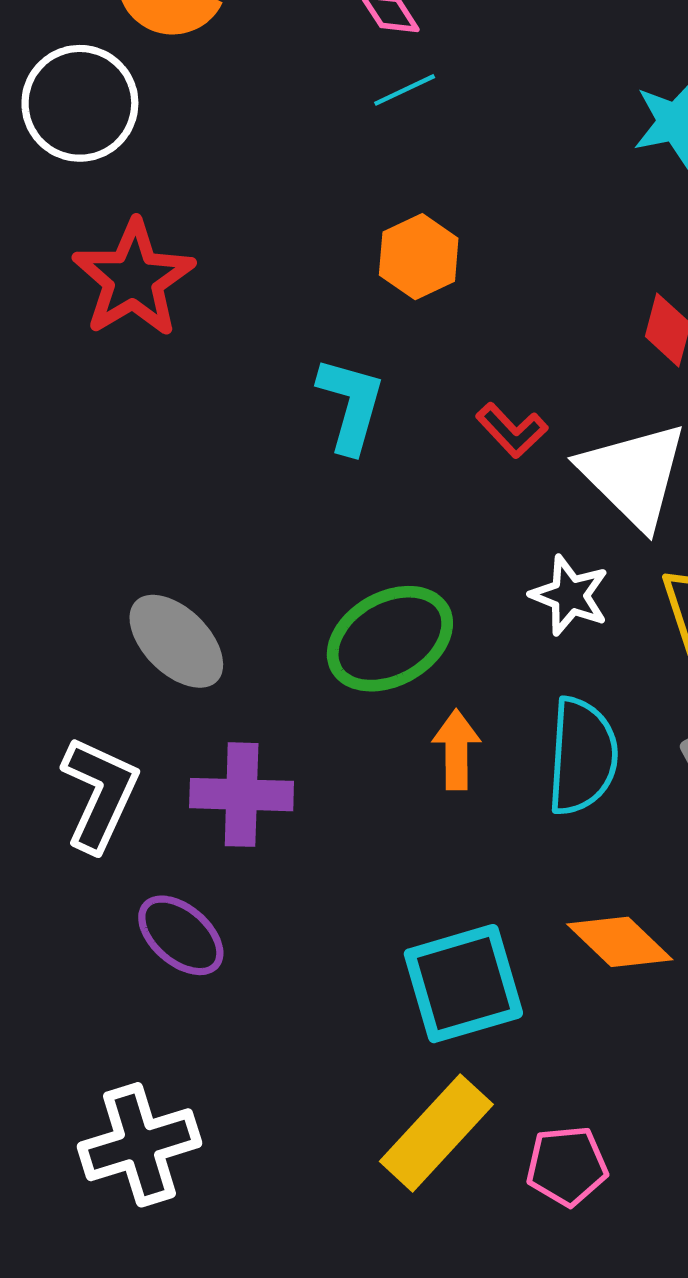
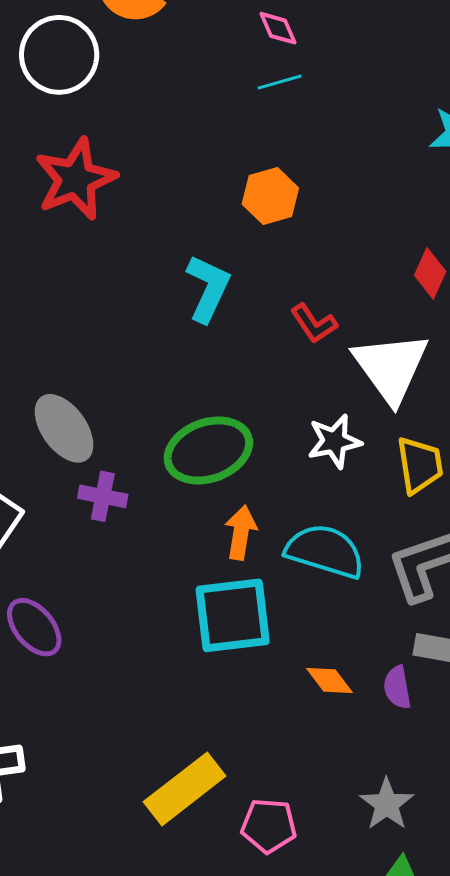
white star: (570, 595) -> (334, 441), turned 30
cyan semicircle: (582, 756) -> (325, 551), turned -86
purple cross: (242, 795) -> (103, 496), moved, size x0.7
orange diamond: (620, 942) -> (330, 681), size x0.7
cyan square: (463, 984) -> (233, 615), moved

